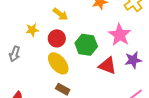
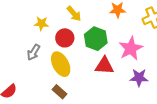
green hexagon: (86, 45) -> (96, 39), moved
gray arrow: (15, 54) -> (34, 52), moved
red triangle: (107, 66) -> (104, 66), moved, turned -30

